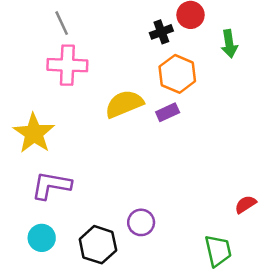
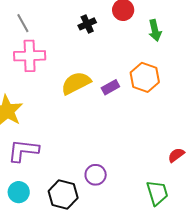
black cross: (161, 32) -> (87, 24), moved
orange hexagon: (177, 74) -> (145, 77), moved

